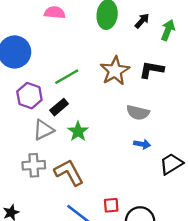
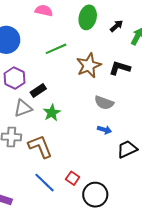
green line: (67, 77) -> (56, 49), moved
red square: (111, 205) -> (73, 178), turned 32

